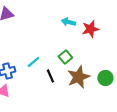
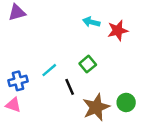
brown star: (78, 77) -> (96, 107), moved
green circle: (105, 78) -> (126, 102), moved

